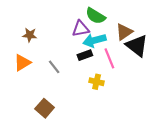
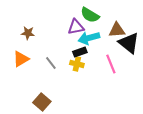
brown triangle: (124, 32) -> (117, 30), turned 30
pink line: (109, 58) -> (111, 64), moved
yellow cross: (97, 82) -> (77, 64), moved

